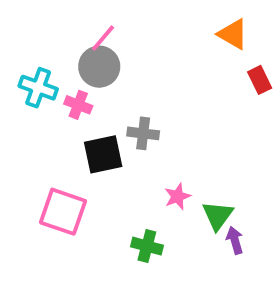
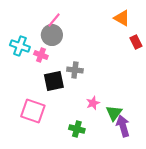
purple arrow: (235, 240) -> (123, 126), size x1.5

